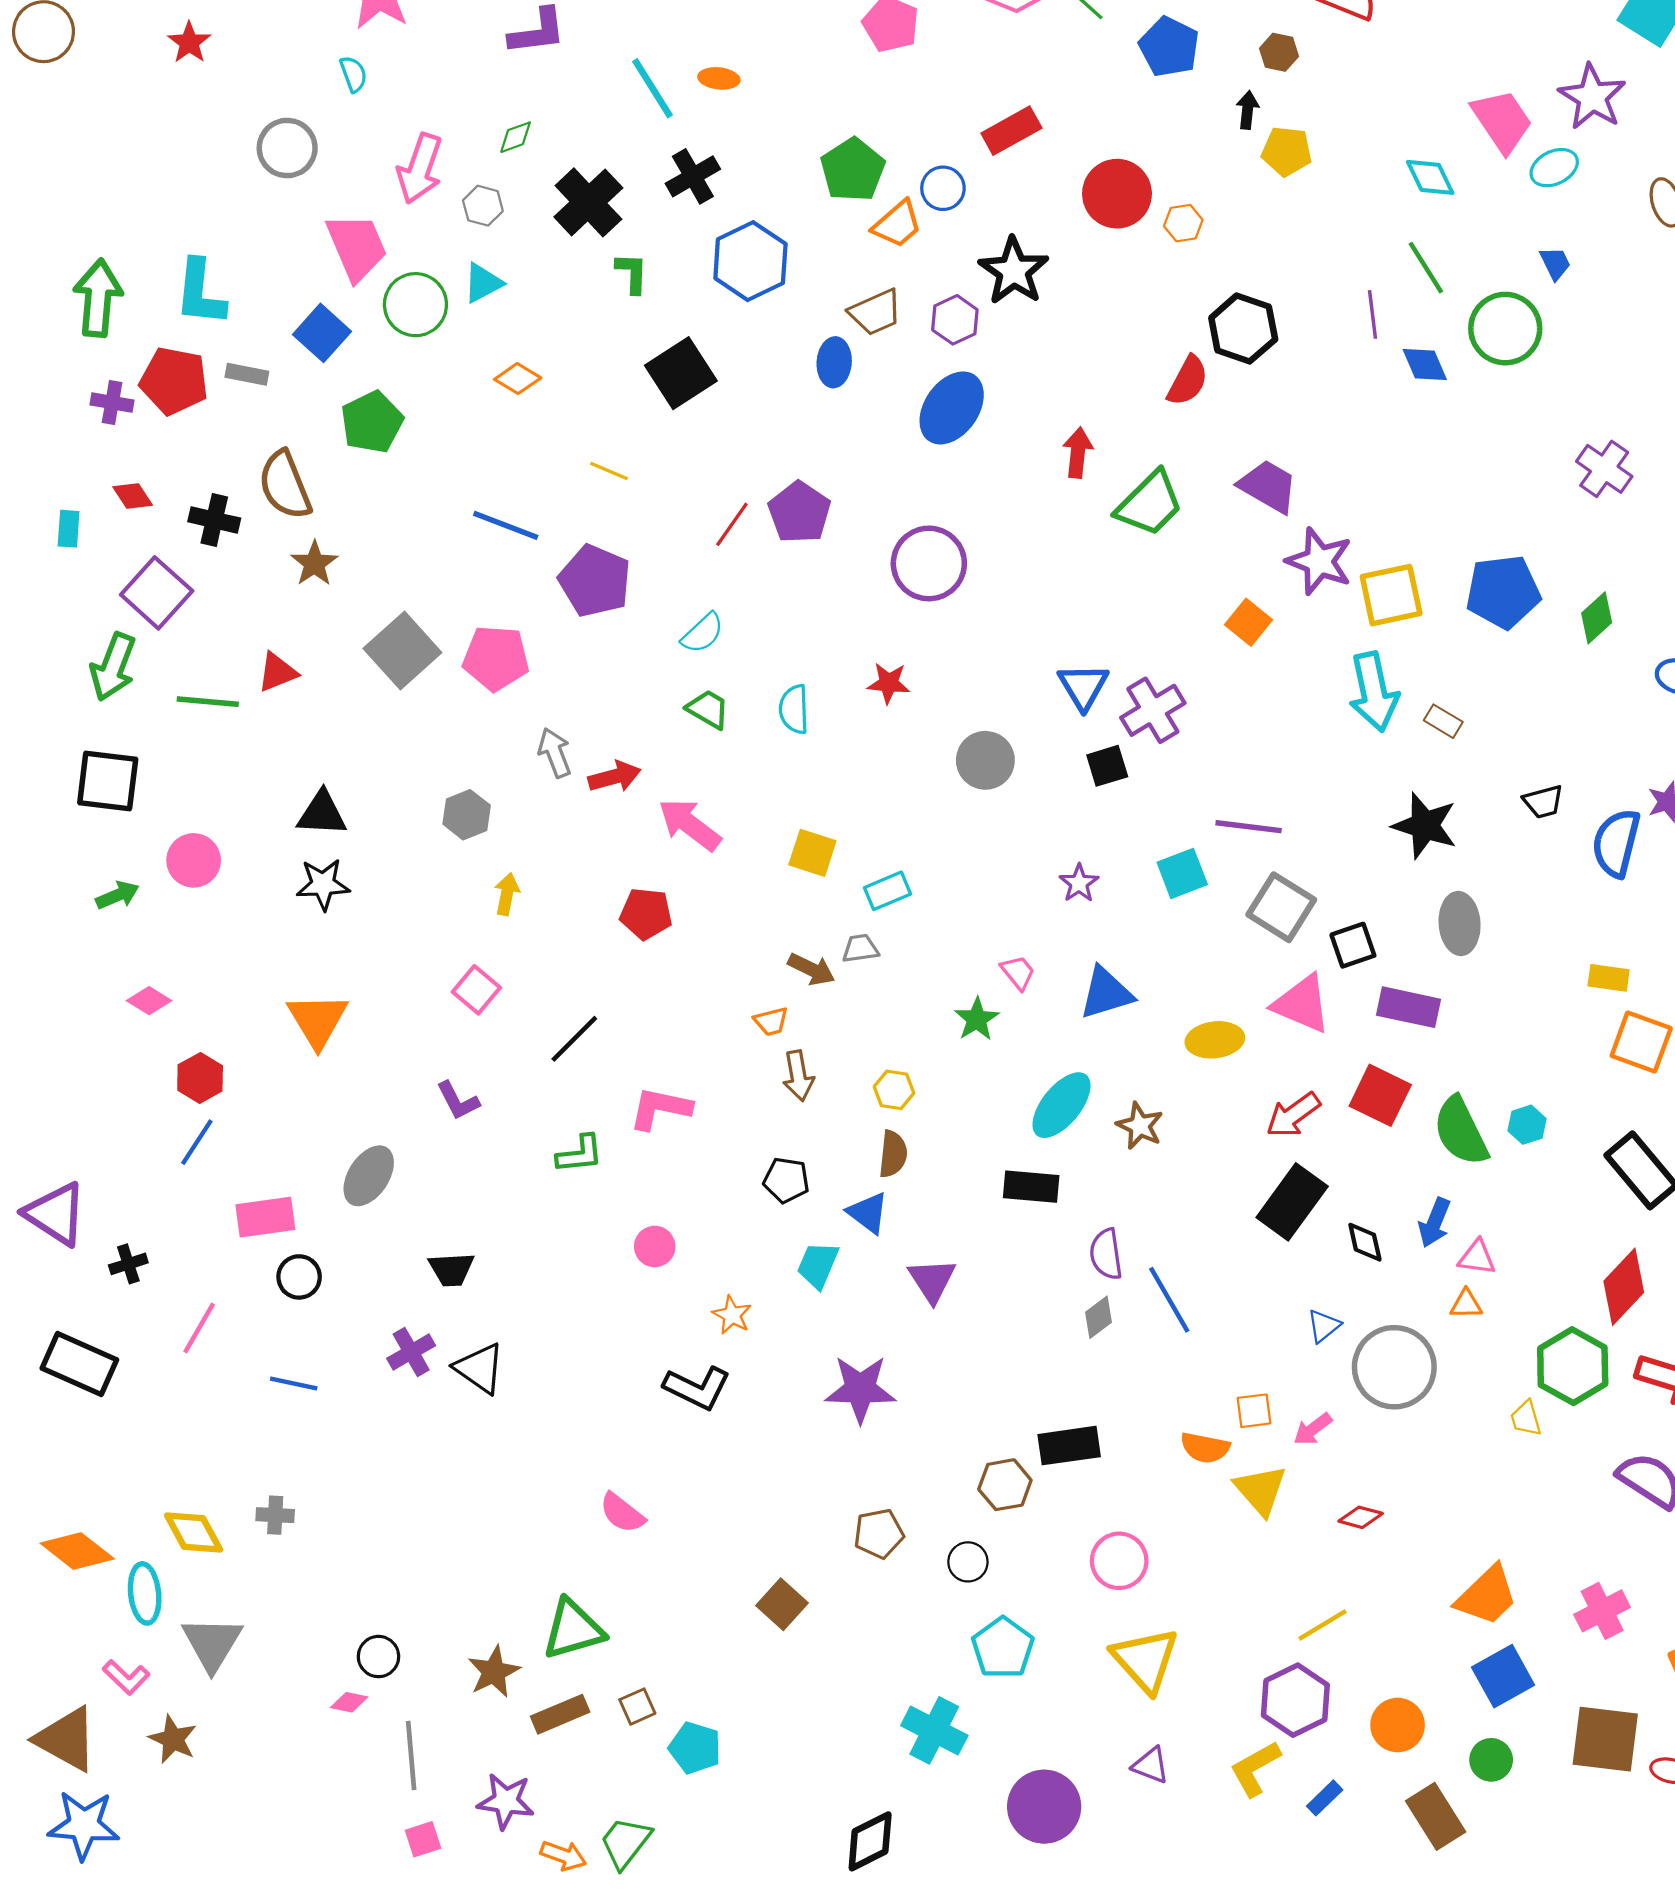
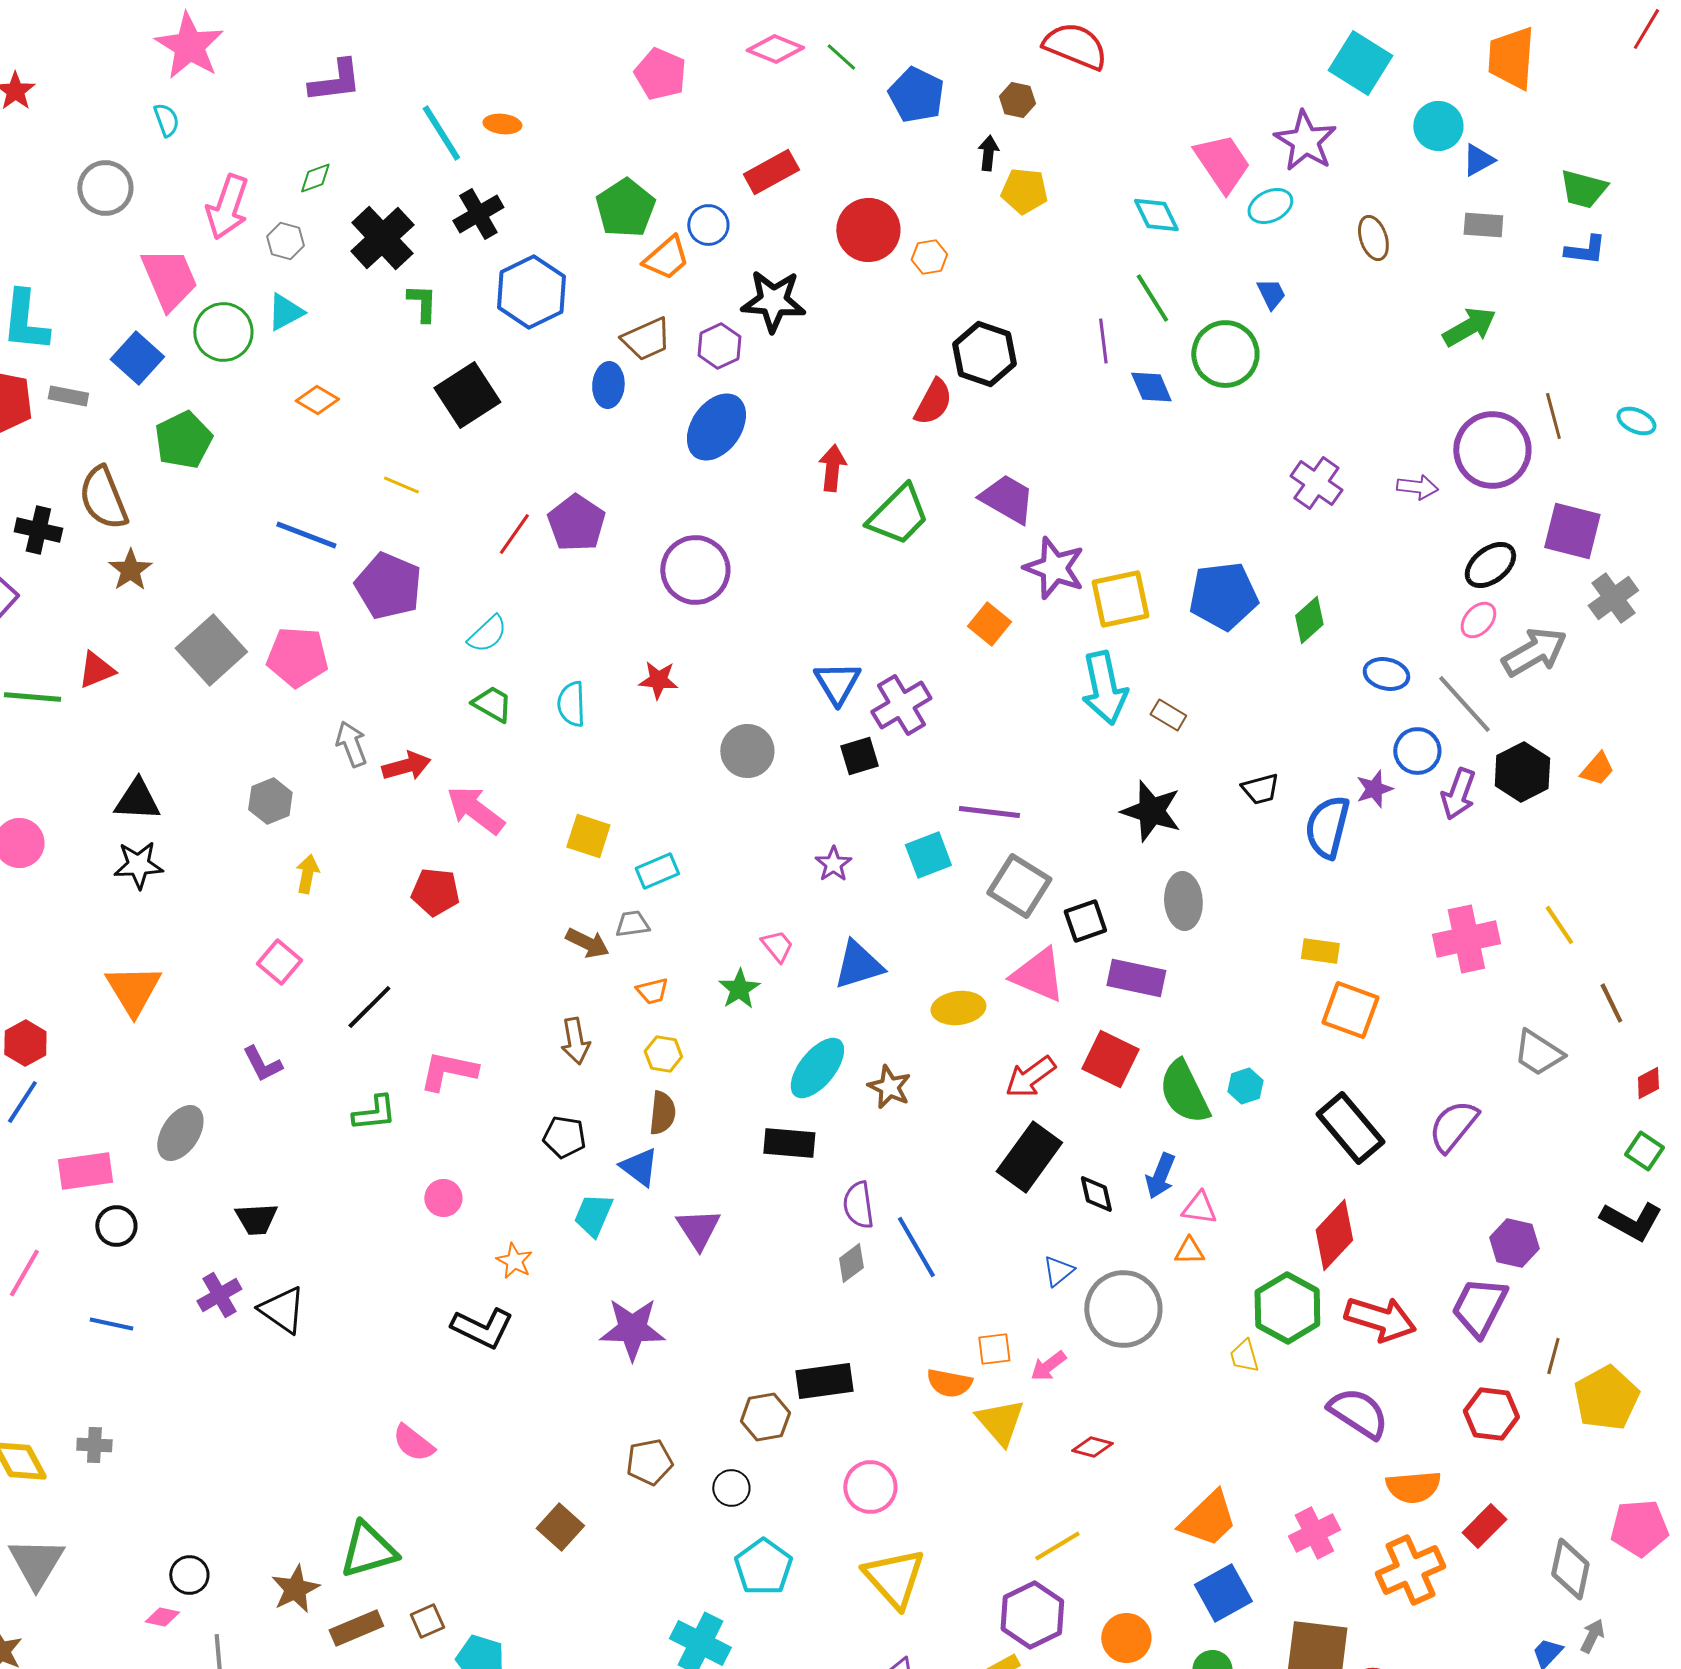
black star: (1014, 271) -> (773, 301), turned -30
orange trapezoid: (771, 1021) -> (652, 991), moved

